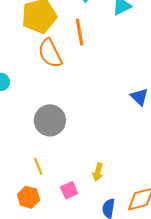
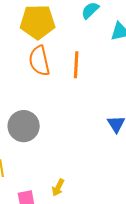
orange line: (80, 32) -> (76, 65), moved

